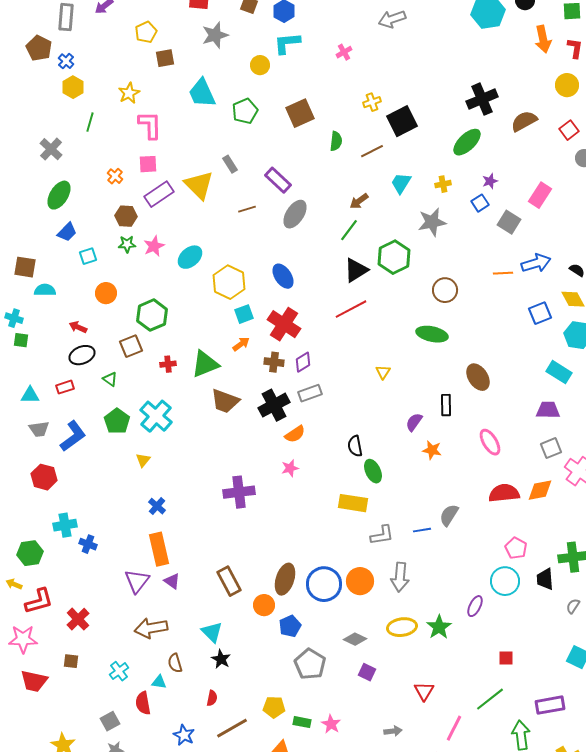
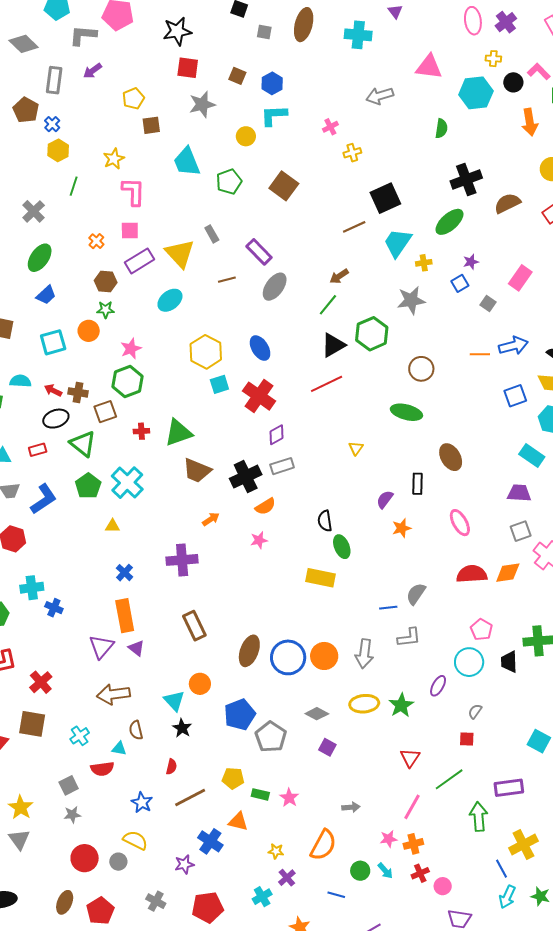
yellow cross: (372, 102) -> (352, 153), moved
brown square: (300, 113) -> (284, 186), turned -32
green semicircle: (336, 141) -> (441, 128), moved
cyan trapezoid: (401, 183) -> (398, 243), moved, size x1.4
gray square: (509, 222) -> (488, 304), size x0.7
pink star: (154, 246) -> (131, 349), moved
cyan square: (88, 256) -> (53, 342), moved, size x1.5
cyan ellipse: (190, 257) -> (170, 300), moved
cyan semicircle: (45, 290) -> (20, 381), moved
orange circle: (106, 293) -> (89, 331), moved
orange arrow: (241, 344) -> (211, 519), moved
brown cross: (274, 362) -> (78, 392), moved
green triangle: (110, 379) -> (83, 444), size x1.8
orange star: (432, 450) -> (402, 528), turned -30
yellow triangle: (143, 460) -> (112, 526), turned 49
purple cross: (239, 492) -> (182, 560), moved
gray L-shape: (382, 535) -> (409, 638), moved
brown rectangle: (229, 581) -> (194, 626), moved
orange circle: (264, 605) -> (200, 684), moved
gray semicircle: (573, 606) -> (475, 711), moved
blue pentagon: (290, 626) -> (240, 715), moved, size x1.4
brown square: (71, 661) -> (32, 724), size x1.8
red triangle: (424, 691) -> (410, 758), moved
red semicircle: (143, 703) -> (102, 769), turned -90

